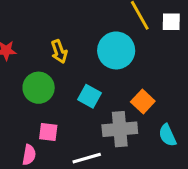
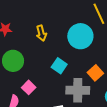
green circle: (39, 88) -> (13, 61), moved
pink square: (48, 132) -> (29, 87), turned 32

